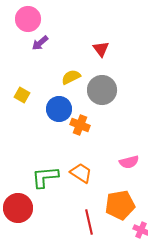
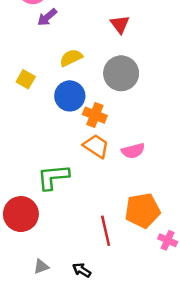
yellow semicircle: (71, 77) -> (71, 58), moved
pink semicircle: (129, 162) -> (133, 151), moved
orange trapezoid: (81, 173) -> (96, 146), moved

